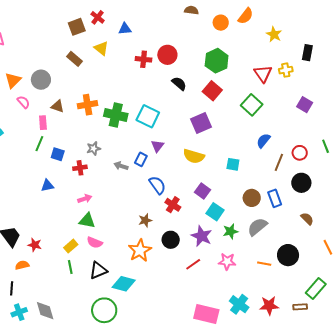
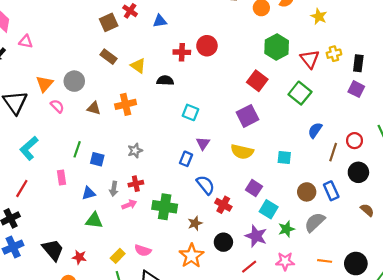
yellow triangle: (101, 48) -> (138, 66), moved
black rectangle: (307, 53) -> (358, 63), moved
green hexagon: (217, 61) -> (277, 47), moved
black semicircle: (179, 84) -> (165, 80), moved, turned -35
green cross: (116, 115) -> (165, 207), moved
cyan square: (148, 116) -> (190, 112), size x0.7
pink rectangle: (43, 123) -> (61, 177), moved
gray arrow: (121, 166) -> (114, 189), moved, turned -96
red cross: (80, 168) -> (136, 184), moved
green triangle: (87, 221) -> (94, 221), moved
black circle: (288, 255) -> (356, 264), moved

